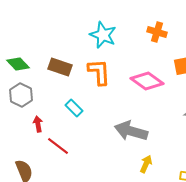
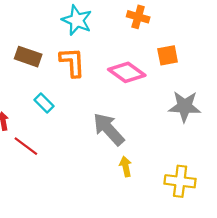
gray arrow: (131, 131) -> (109, 129), turned 32
yellow arrow: (146, 164) -> (126, 167), turned -36

